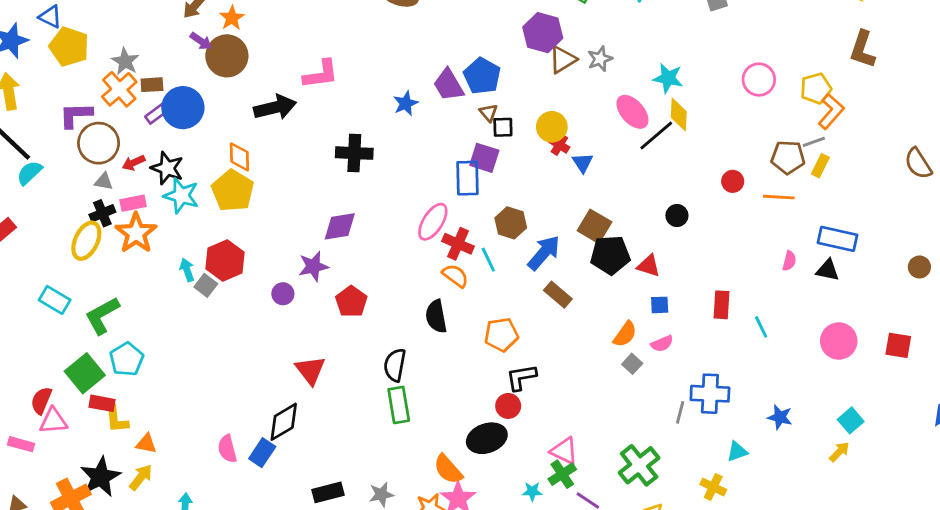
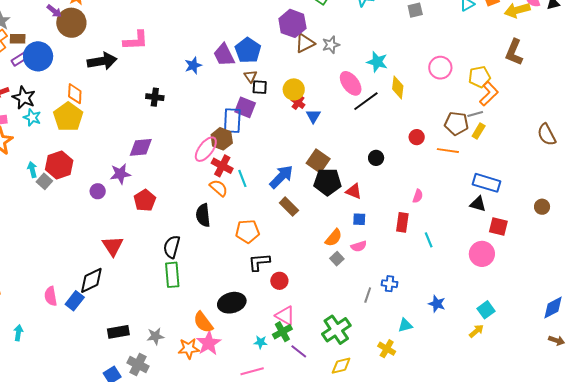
yellow diamond: (679, 115) -> (398, 87), moved
black cross: (354, 153) -> (155, 97), size x0.7
cyan star: (181, 196) -> (32, 117), size x0.7
brown hexagon: (511, 223) -> (222, 139), moved
pink semicircle: (789, 261) -> (418, 196), moved
red square: (898, 345) -> (498, 227), moved
blue cross: (710, 394) -> (389, 284), size x0.6
red circle: (508, 406) -> (279, 281), moved

